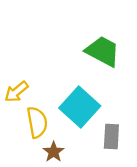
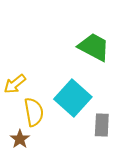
brown star: (54, 152) -> (20, 139), moved

